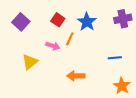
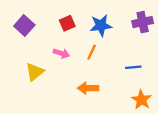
red square: (58, 20) -> (67, 23), turned 32
blue star: (87, 22) -> (101, 25), turned 30
orange line: (70, 39) -> (92, 52), moved

